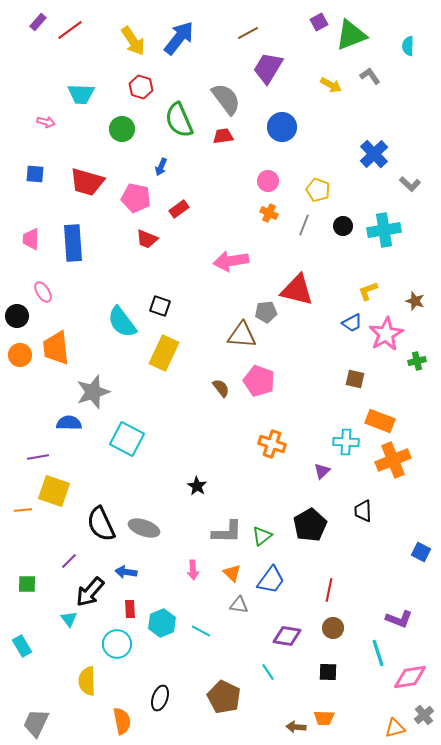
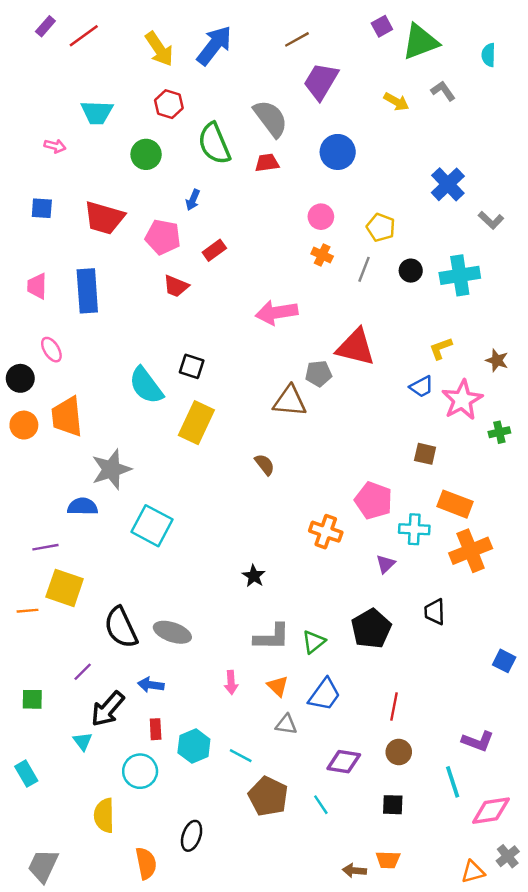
pink pentagon: (259, 381) -> (374, 500), moved
black star: (197, 486) -> (254, 576), moved
brown pentagon: (224, 697) -> (268, 796), moved

